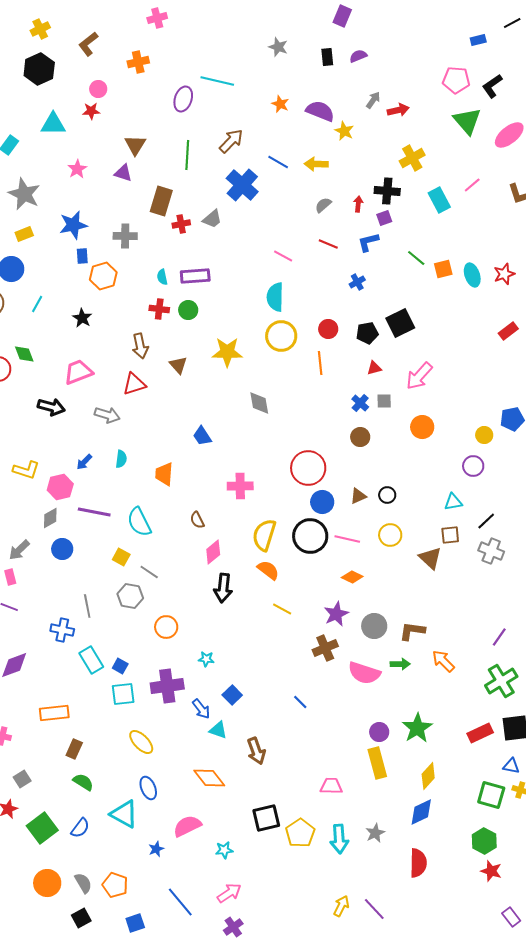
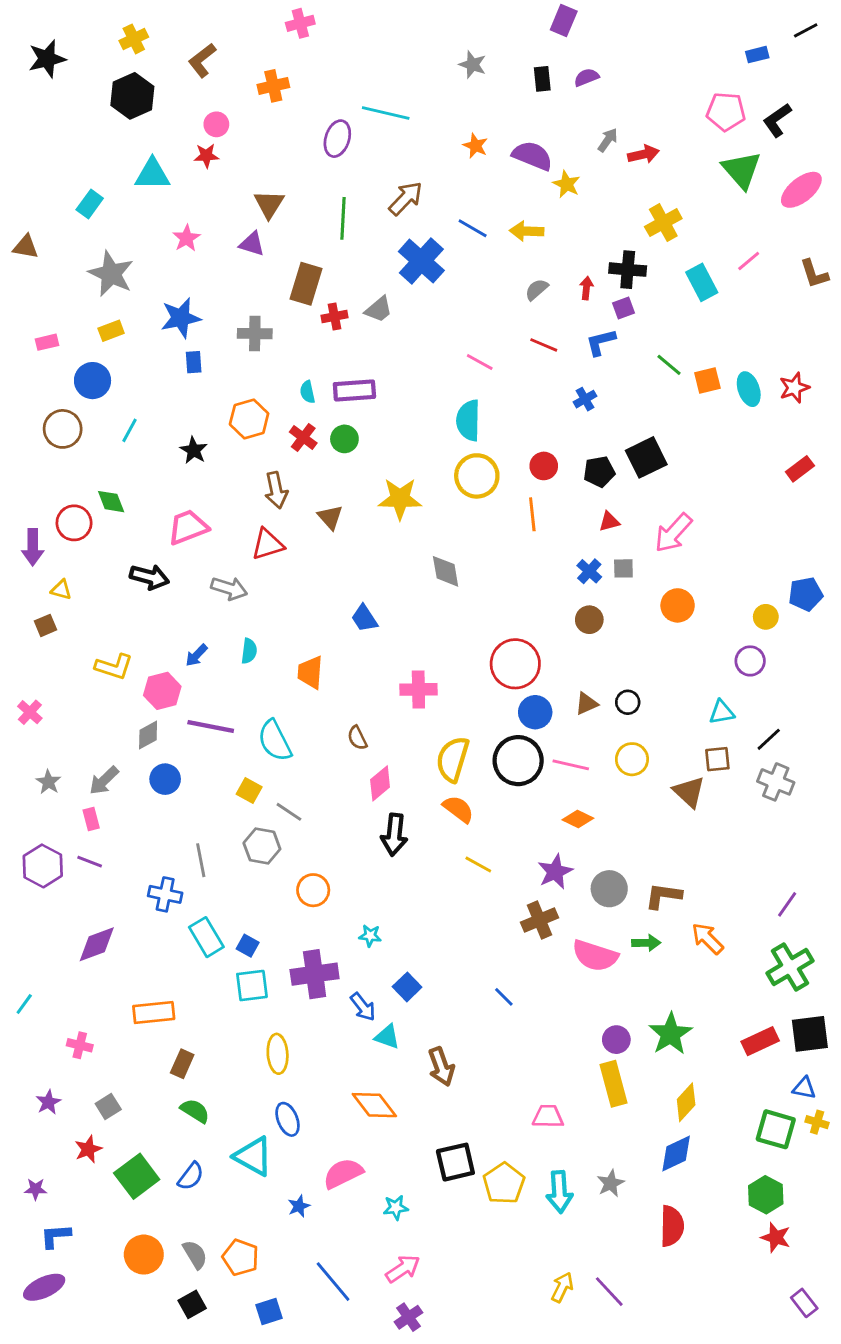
orange hexagon: (103, 276) -> (249, 419), moved
red cross: (159, 309) -> (303, 437), turned 30
yellow ellipse: (141, 742) -> (278, 1054), turned 40

